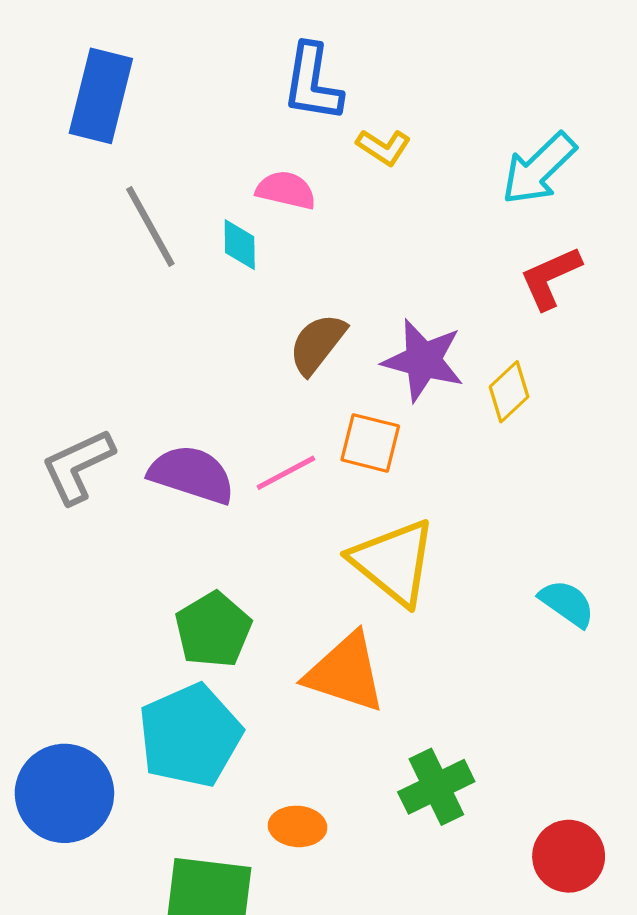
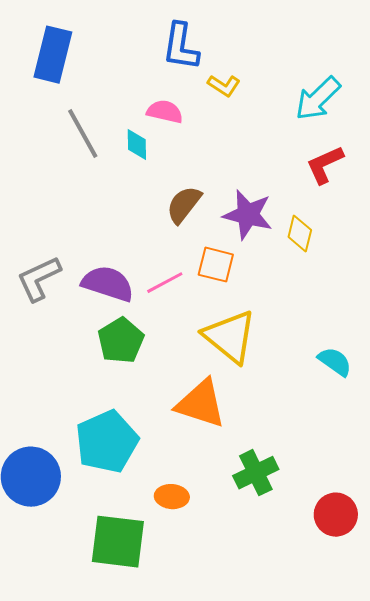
yellow diamond: (509, 392) -> (300, 234), turned -33
green pentagon: (213, 630) -> (121, 341), moved

